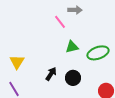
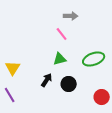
pink line: (60, 22) -> (62, 34), moved
green triangle: (72, 47) -> (60, 59), moved

